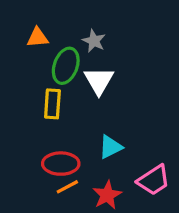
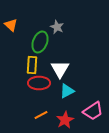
orange triangle: (38, 38) -> (11, 25), moved, turned 48
white triangle: (99, 81) -> (60, 69), moved
red ellipse: (61, 164) -> (39, 83), moved

